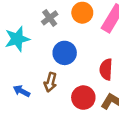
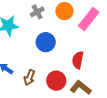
brown arrow: (50, 82) -> (29, 77), moved

